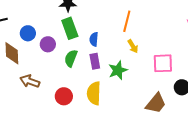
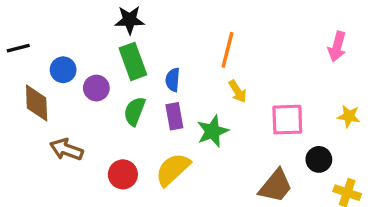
yellow semicircle: (94, 93) -> (173, 169), turned 45

